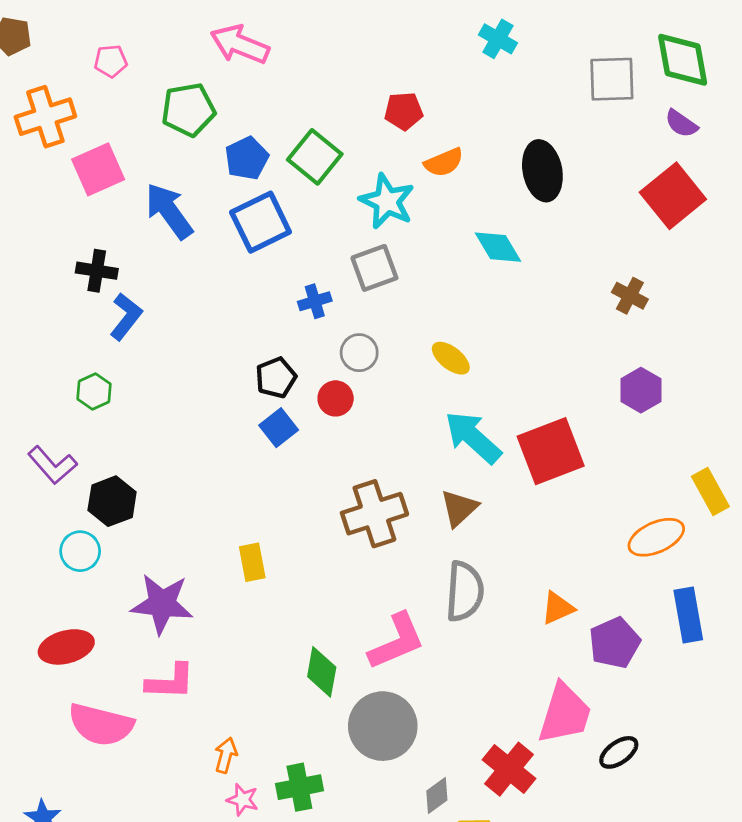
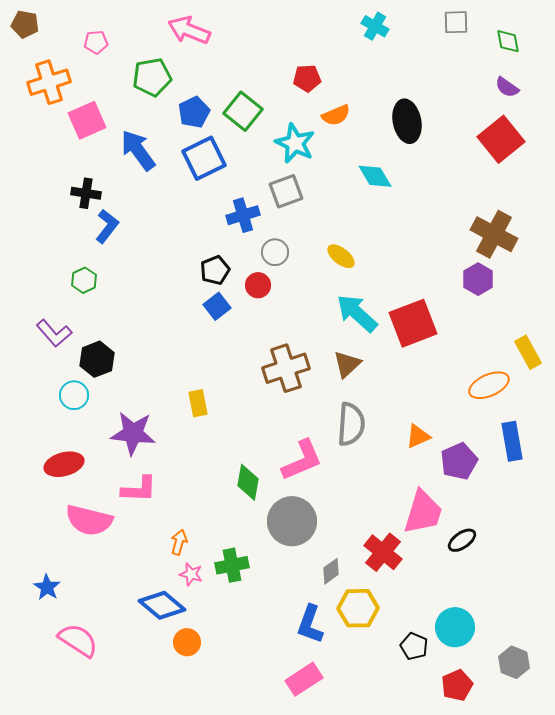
green diamond: (683, 60) -> (508, 41), size x0.6
gray square: (612, 79) -> (456, 22), moved, size x0.7
brown cross: (630, 296) -> (494, 234), moved, size x1.8
blue cross: (315, 301) -> (243, 215), size x1.4

